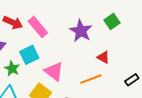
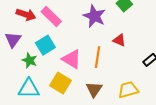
orange line: (91, 79) -> (98, 57), moved, turned -55

